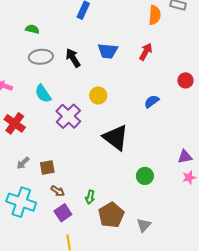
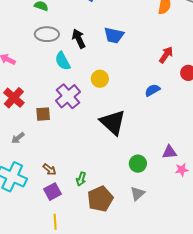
red arrow: (146, 52) -> (166, 55), moved
cyan semicircle: (43, 94) -> (63, 61), moved
purple triangle: (185, 157) -> (169, 152), moved
brown square: (47, 168) -> (43, 114), moved
gray triangle: (144, 225) -> (137, 194), moved

